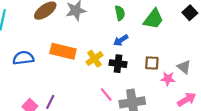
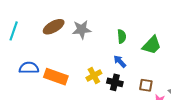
blue arrow: (121, 40) -> (120, 61), turned 72
orange rectangle: (63, 51) -> (56, 77), moved

